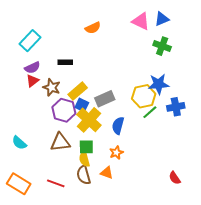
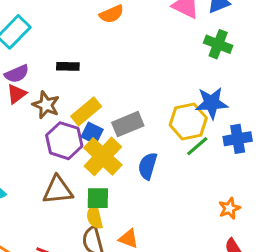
orange star: (116, 153) -> (229, 208), moved

